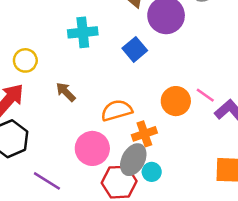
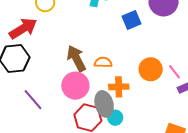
brown arrow: (66, 92) -> (76, 58), moved, size x1.5
orange semicircle: (117, 110) -> (103, 62), size x0.7
gray ellipse: (133, 160) -> (104, 104), turned -60

